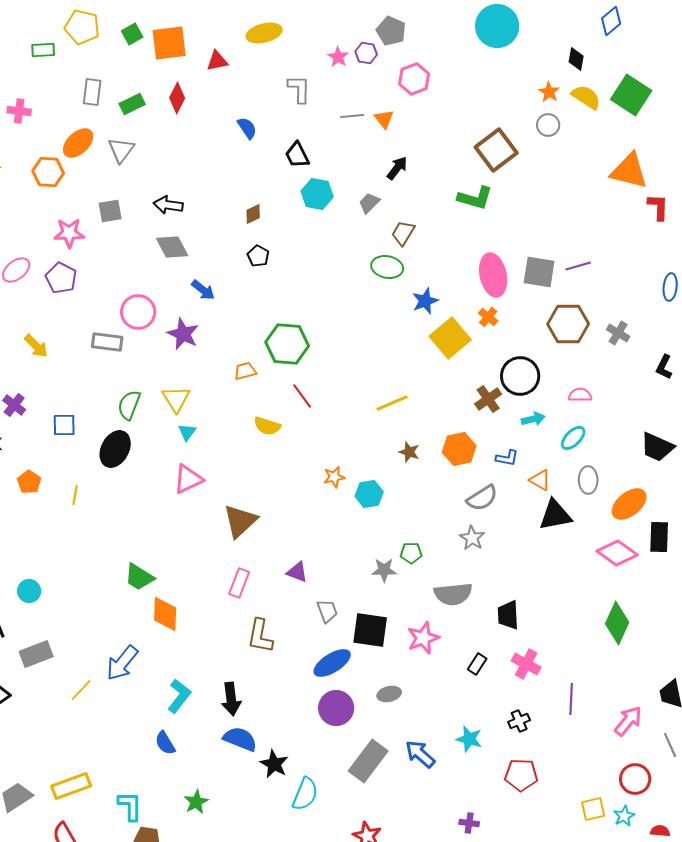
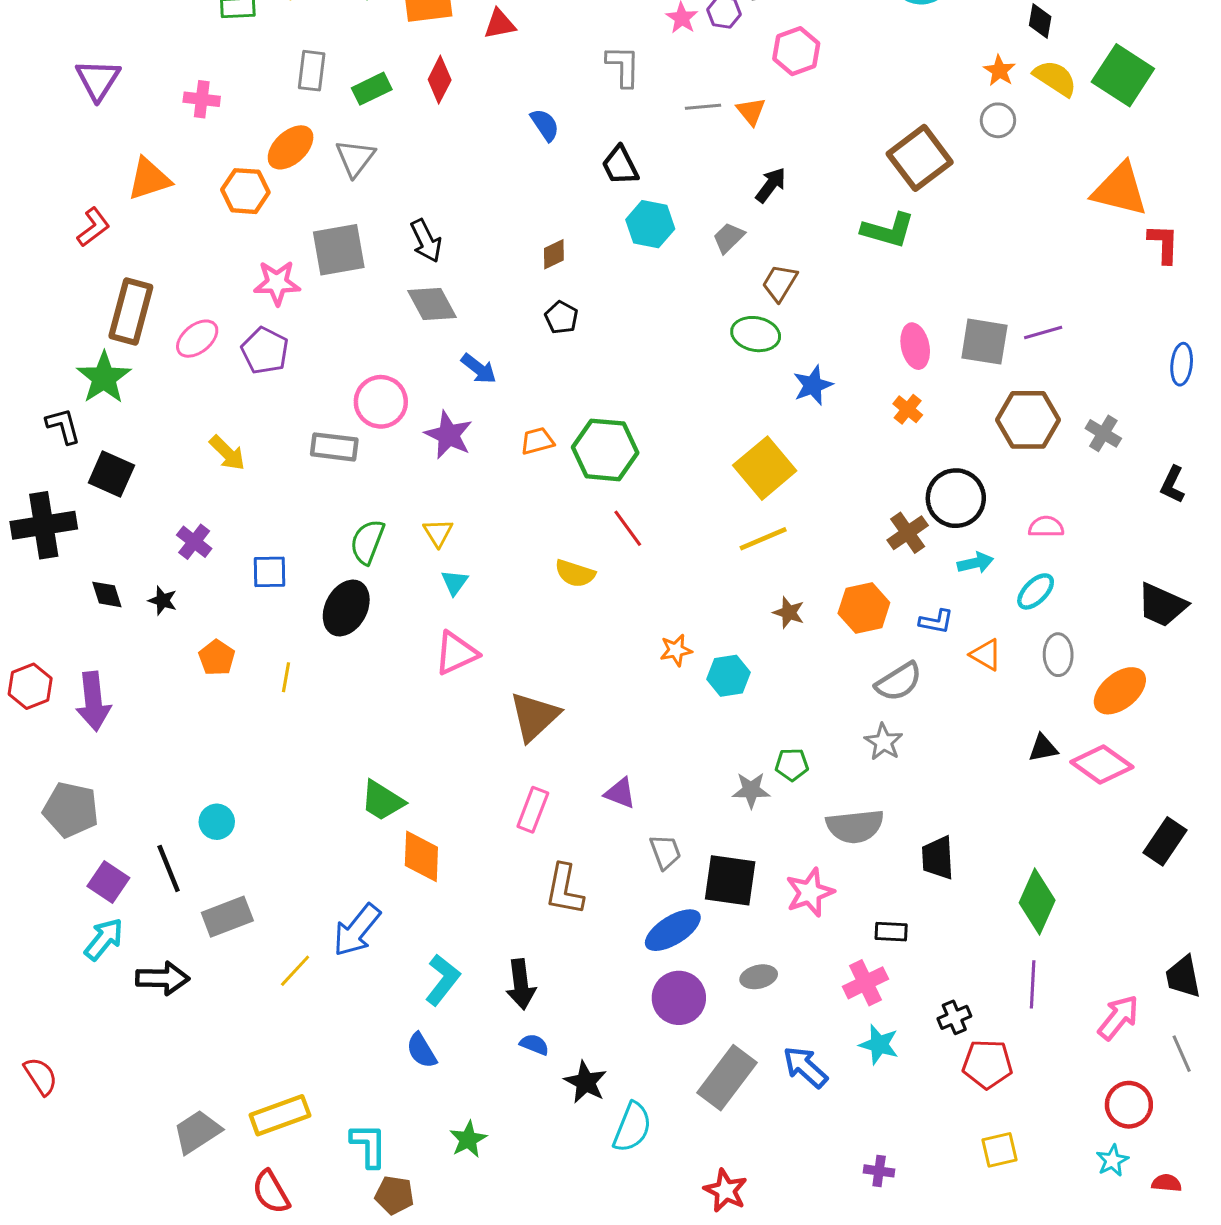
black arrow: (168, 205) -> (426, 241), turned -124
gray square: (110, 211) -> (339, 250), size x1.5
pink ellipse: (493, 275) -> (915, 346), size x0.7
yellow square: (450, 338) -> (765, 468), moved
orange trapezoid: (245, 371) -> (537, 441), moved
yellow triangle: (176, 399) -> (438, 533), size x0.7
black triangle: (555, 515) -> (1043, 748), moved, size x0.6
black rectangle: (659, 537) -> (1165, 841), moved, turned 32
green diamond: (617, 623) -> (1037, 902), moved
black rectangle: (477, 664) -> (891, 932), turned 60
pink cross: (526, 664) -> (865, 983), moved, turned 36
blue semicircle: (240, 739) -> (534, 1045), size x0.6
red pentagon: (521, 775) -> (987, 1064), moved
yellow square: (593, 809) -> (999, 1150), moved

